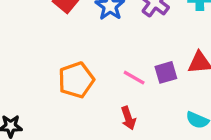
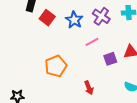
pink line: (134, 78) -> (92, 42), moved, turned -56

